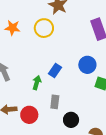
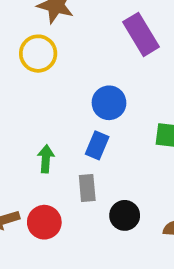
blue circle: (87, 65) -> (109, 103), moved
blue rectangle: (55, 70) -> (97, 145), moved

